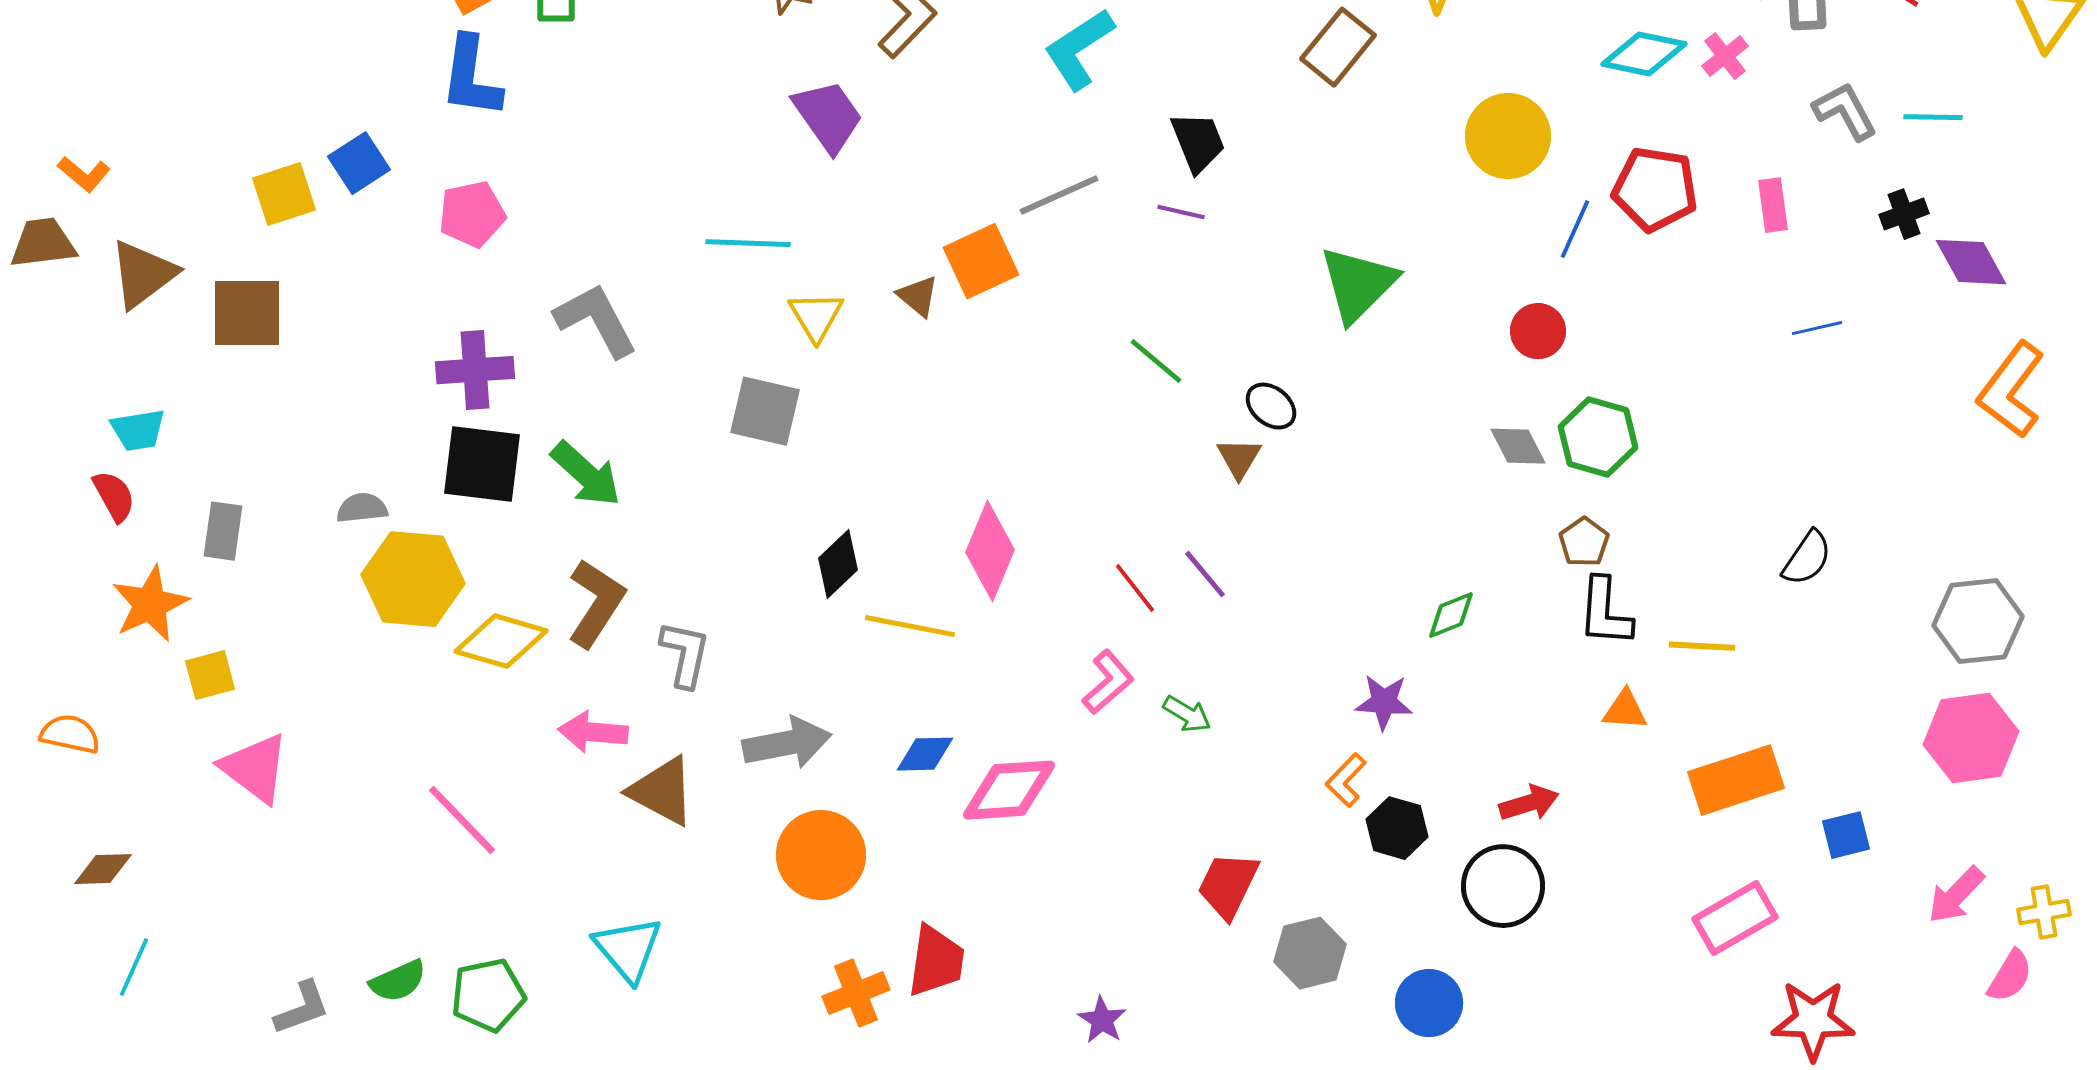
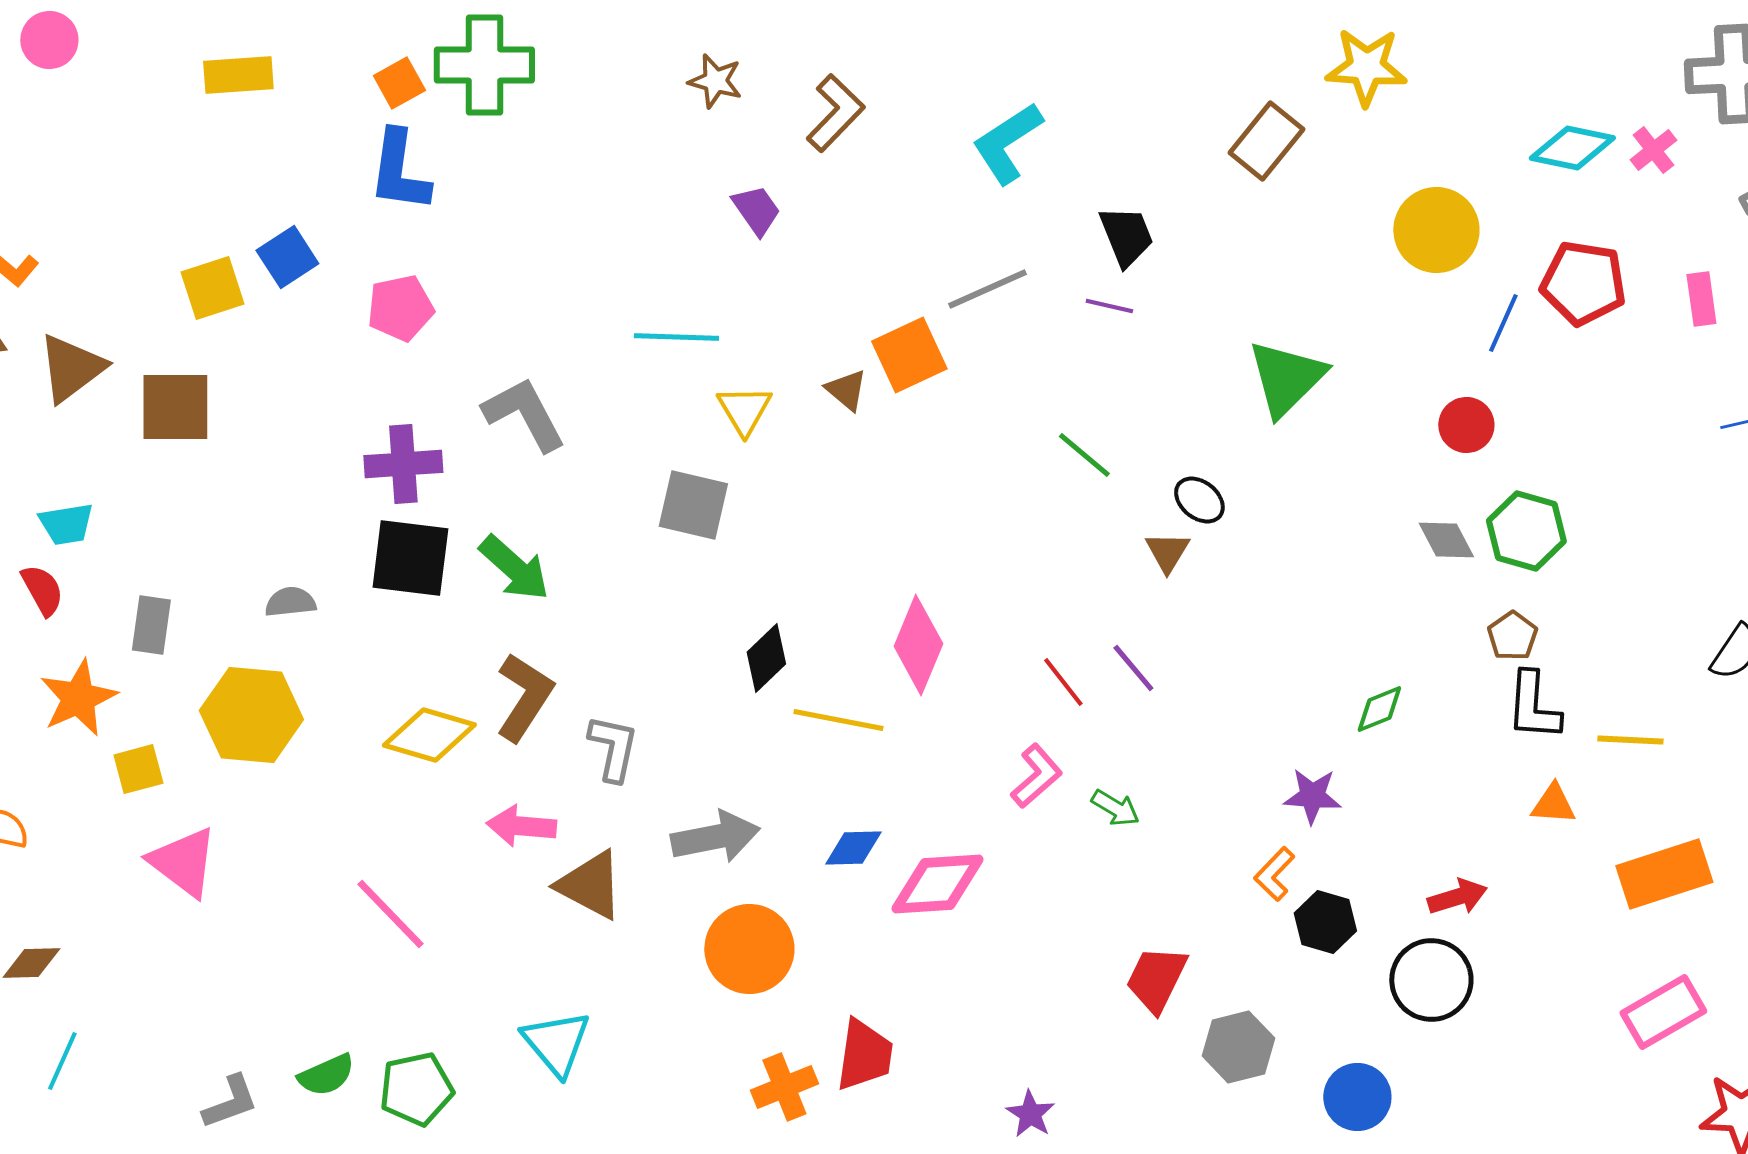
purple trapezoid: (828, 116) -> (756, 210), size x0.7
yellow hexagon: (413, 579) -> (251, 715), moved

